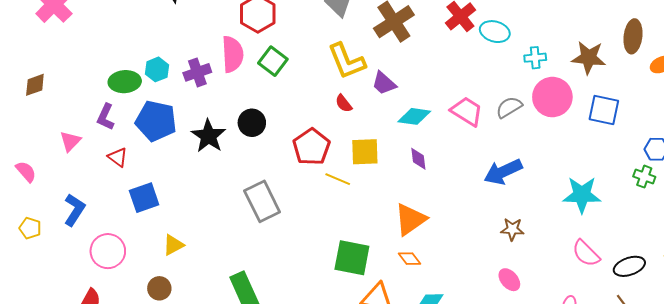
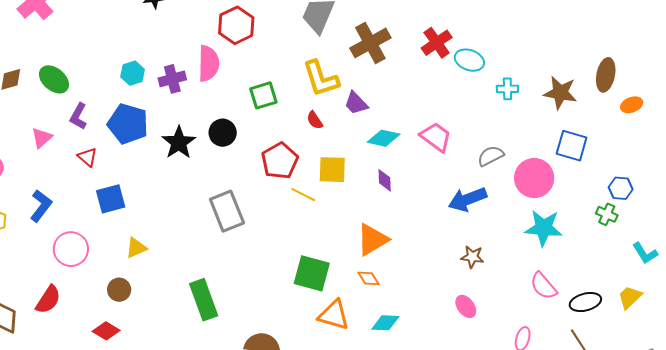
green square: (273, 61) -> (263, 95), moved, turned 32
green ellipse: (125, 82) -> (54, 79), moved, turned 40
pink circle: (552, 97) -> (534, 178), moved
gray semicircle: (509, 107) -> (491, 156), moved

